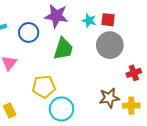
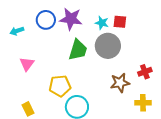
blue circle: (29, 32) -> (46, 20), moved
gray circle: (110, 45) -> (108, 46), moved
brown star: (109, 98) -> (120, 83), moved

